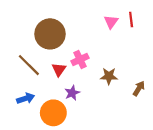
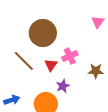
blue arrow: (26, 98) -> (12, 100), moved

